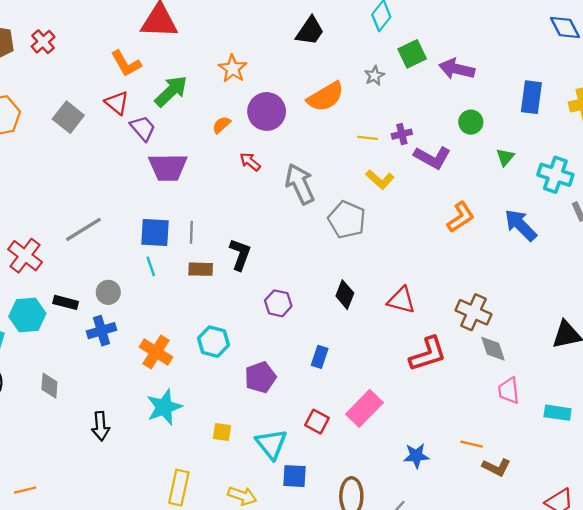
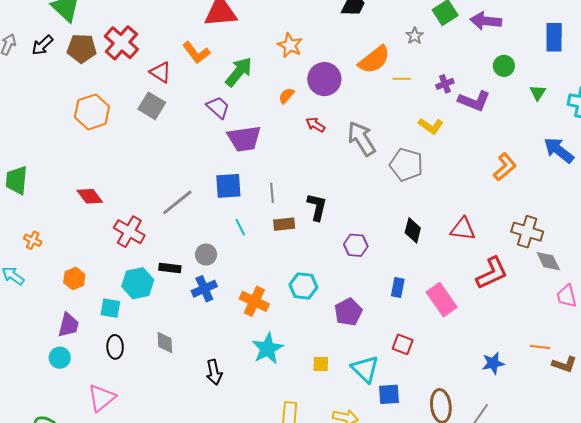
red cross: (43, 42) -> (121, 43), size x1.6
red triangle: (117, 103) -> (161, 72), moved
yellow line: (367, 138) -> (402, 79), moved
orange L-shape: (461, 217) -> (505, 167), moved
blue square: (155, 232) -> (228, 186), moved
pink rectangle: (364, 408) -> (442, 300), moved, turned -72

